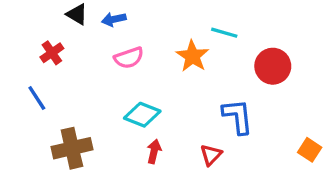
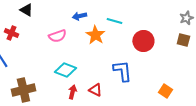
blue arrow: (114, 19) -> (79, 16), moved
red cross: (52, 53) -> (11, 33), turned -32
red triangle: (211, 155) -> (95, 90), moved, turned -48

